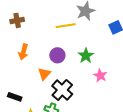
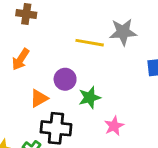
green star: (86, 56) -> (90, 97), moved
black cross: (62, 90) -> (56, 128), turned 35

